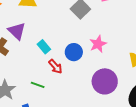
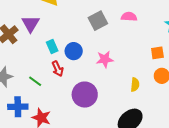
blue circle: (74, 52) -> (74, 51), moved
purple circle: (105, 81) -> (85, 95), moved

